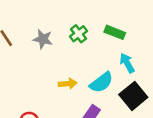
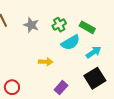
cyan arrow: (127, 63) -> (94, 52), turned 77
cyan semicircle: (101, 82) -> (70, 42), moved

